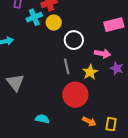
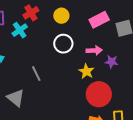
yellow circle: (54, 23) -> (61, 16), moved
gray line: (67, 66) -> (36, 74), moved
red circle: (75, 95) -> (99, 94), moved

